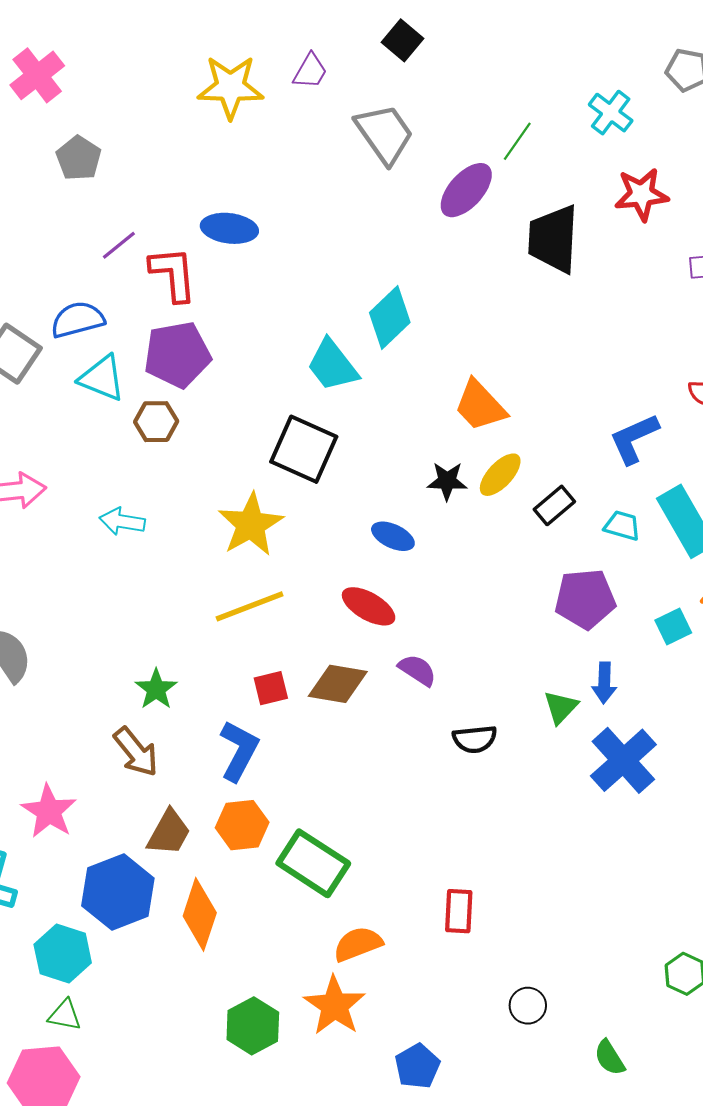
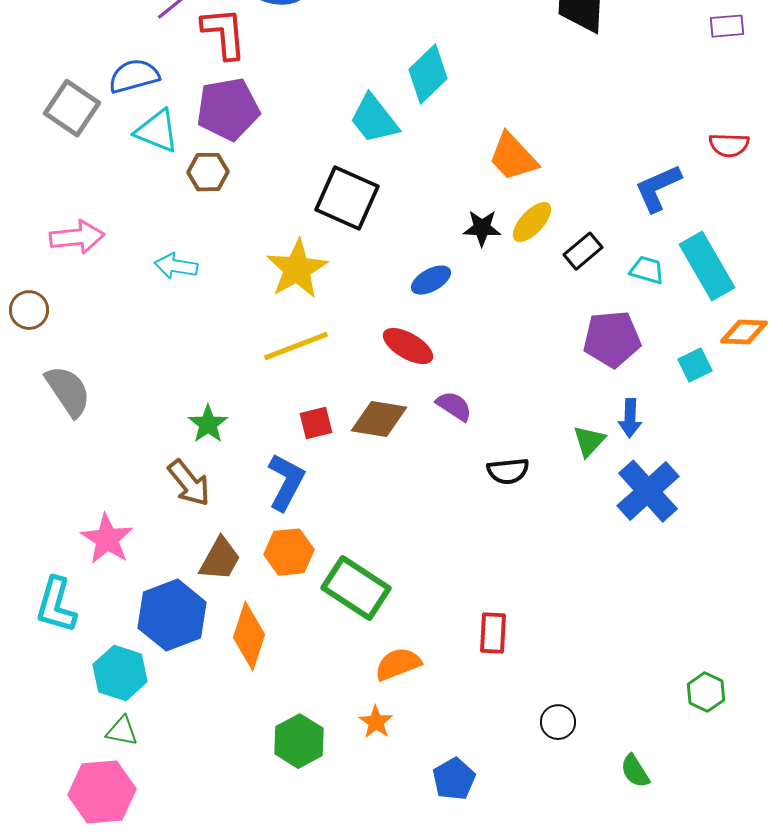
blue ellipse: (393, 536) -> (431, 280), turned -54
orange star: (335, 1006) -> (376, 722), size x0.6

